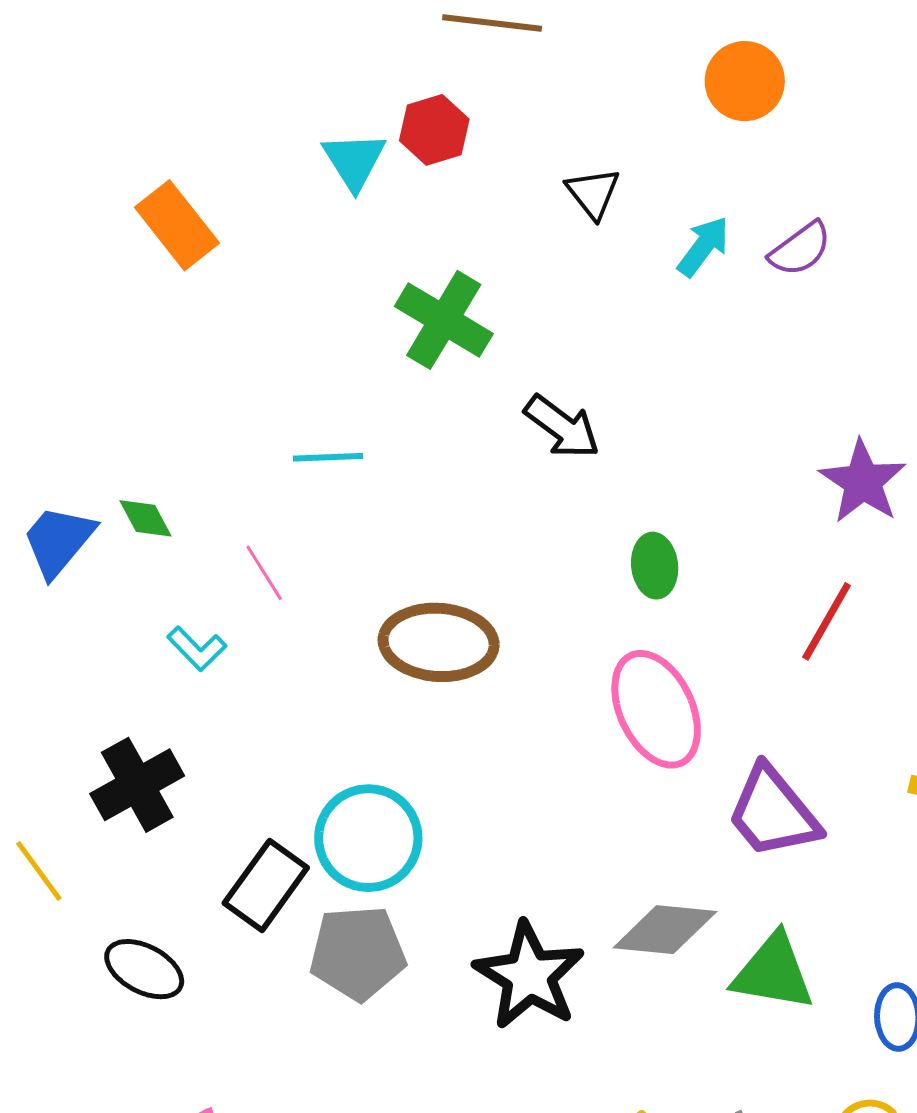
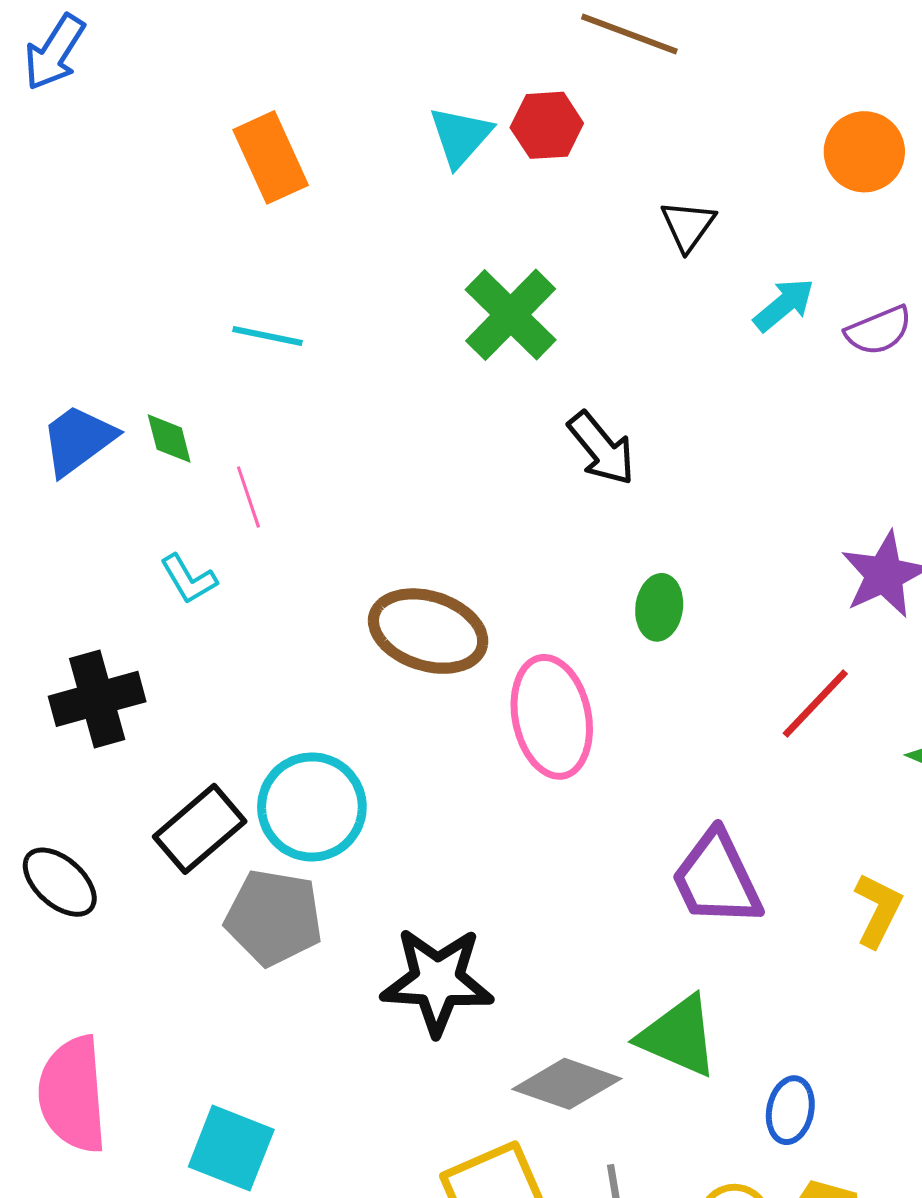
cyan line: (328, 457) -> (268, 336), moved
pink line: (264, 573) -> (248, 497), moved
pink ellipse: (656, 709) -> (552, 717), moved
gray diamond: (665, 930) -> (567, 1084), moved
black star: (529, 976) -> (437, 981), turned 30

